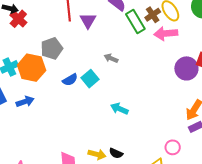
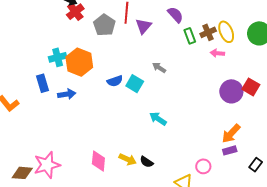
green rectangle: (135, 22) -> (190, 36), size x0.7
pink arrow: (166, 33) -> (217, 53), size x0.6
gray pentagon: (52, 48) -> (104, 25), moved, turned -30
cyan square: (90, 79) -> (135, 84), turned -30

